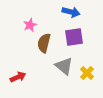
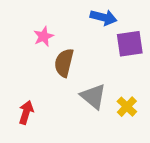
purple square: (74, 37) -> (130, 44), moved
red arrow: (18, 77) -> (26, 112), turned -49

